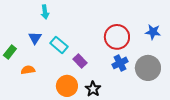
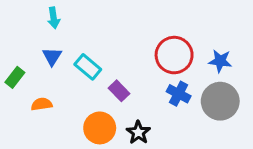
cyan arrow: (45, 12) -> (54, 18), moved
blue star: (153, 32) -> (220, 61), moved
blue cross: (120, 63) -> (179, 94), turned -35

